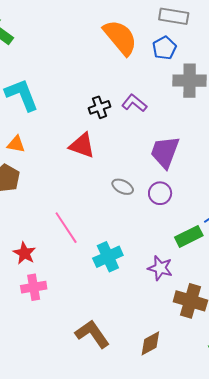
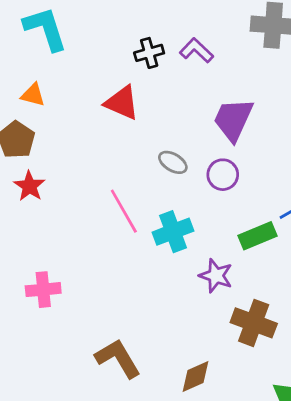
pink line: (66, 228) -> (124, 211), moved
red star: (24, 253) -> (29, 186), moved
cyan cross: (108, 257) -> (173, 232), moved

